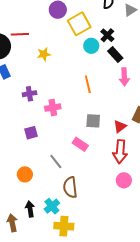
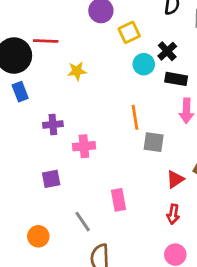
yellow square: (79, 24) -> (129, 32), size x0.7
black rectangle: (115, 55) -> (176, 79), turned -42
gray square: (93, 121) -> (154, 142), moved
pink rectangle: (80, 144) -> (118, 200), turned 42
red arrow: (120, 152) -> (173, 214), size x0.6

